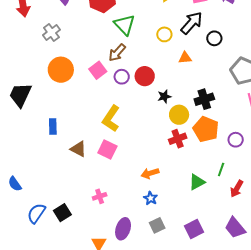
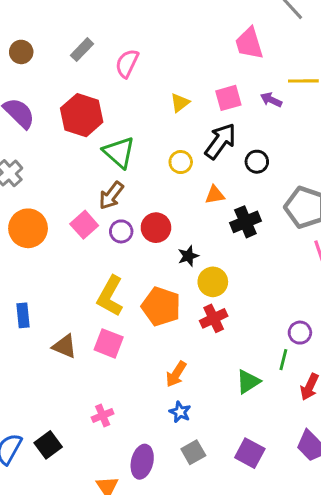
black cross: (204, 99) -> (245, 222), moved
orange pentagon: (206, 129) -> (161, 307), moved
purple circle: (236, 140) -> (300, 333), moved
orange arrow: (150, 173) -> (176, 374), turned -36
purple square: (194, 229) -> (250, 453), turned -30

